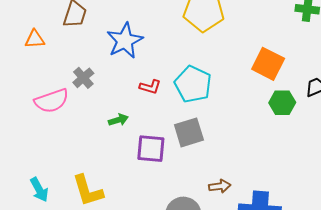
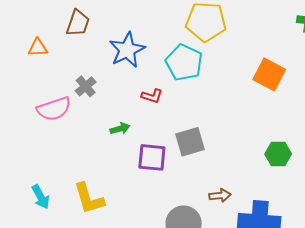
cyan pentagon: (193, 84) -> (184, 63), moved
green hexagon: (282, 103) -> (278, 154), moved

